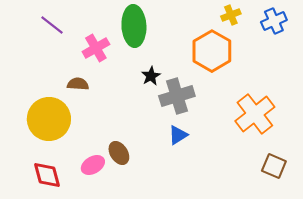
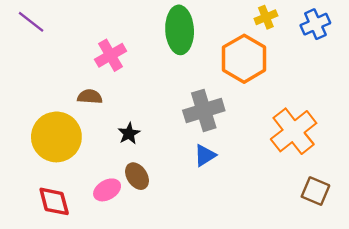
purple line: (52, 25) -> (31, 22), moved
green ellipse: (134, 26) -> (180, 30), moved
black star: (151, 76) -> (129, 133), moved

